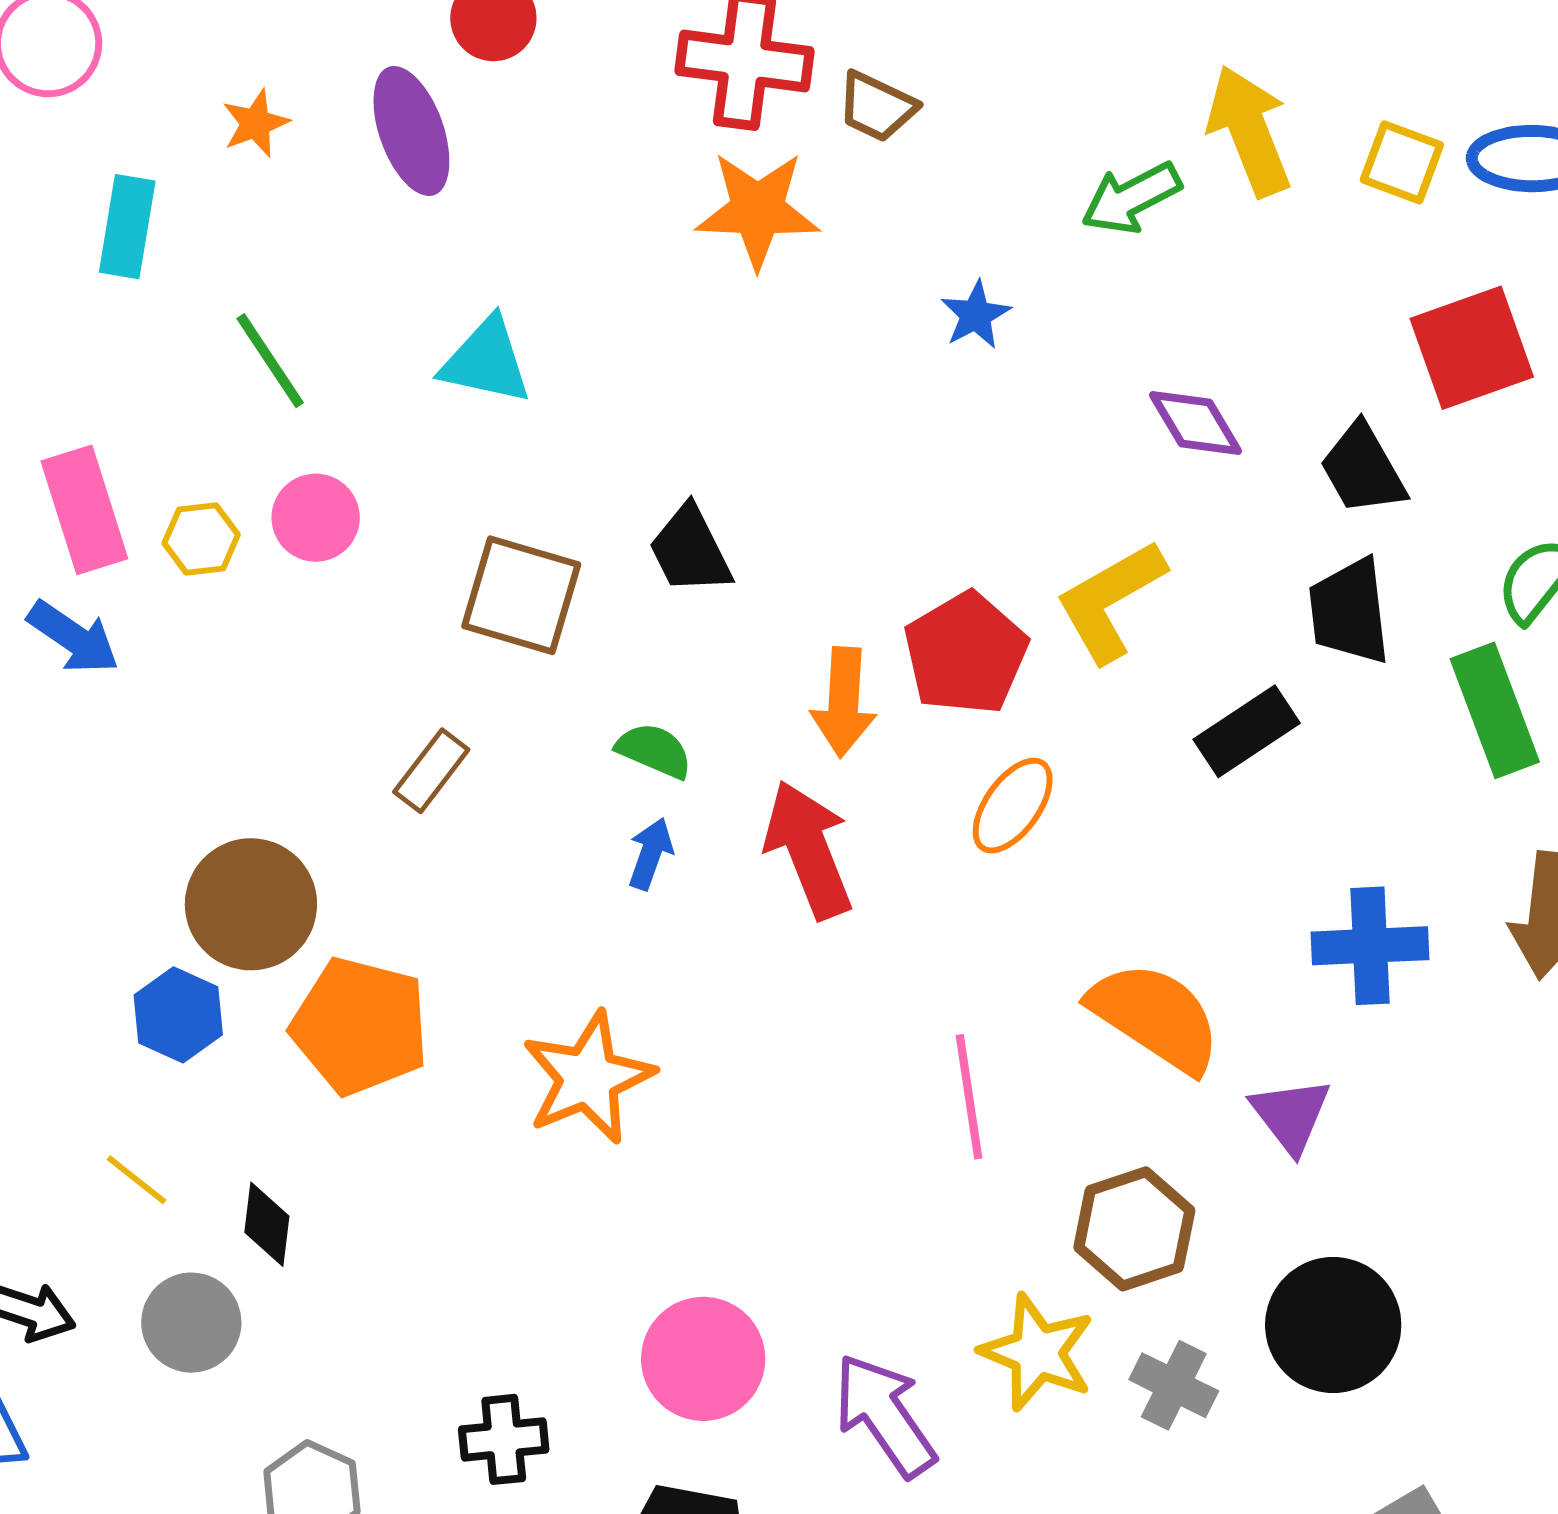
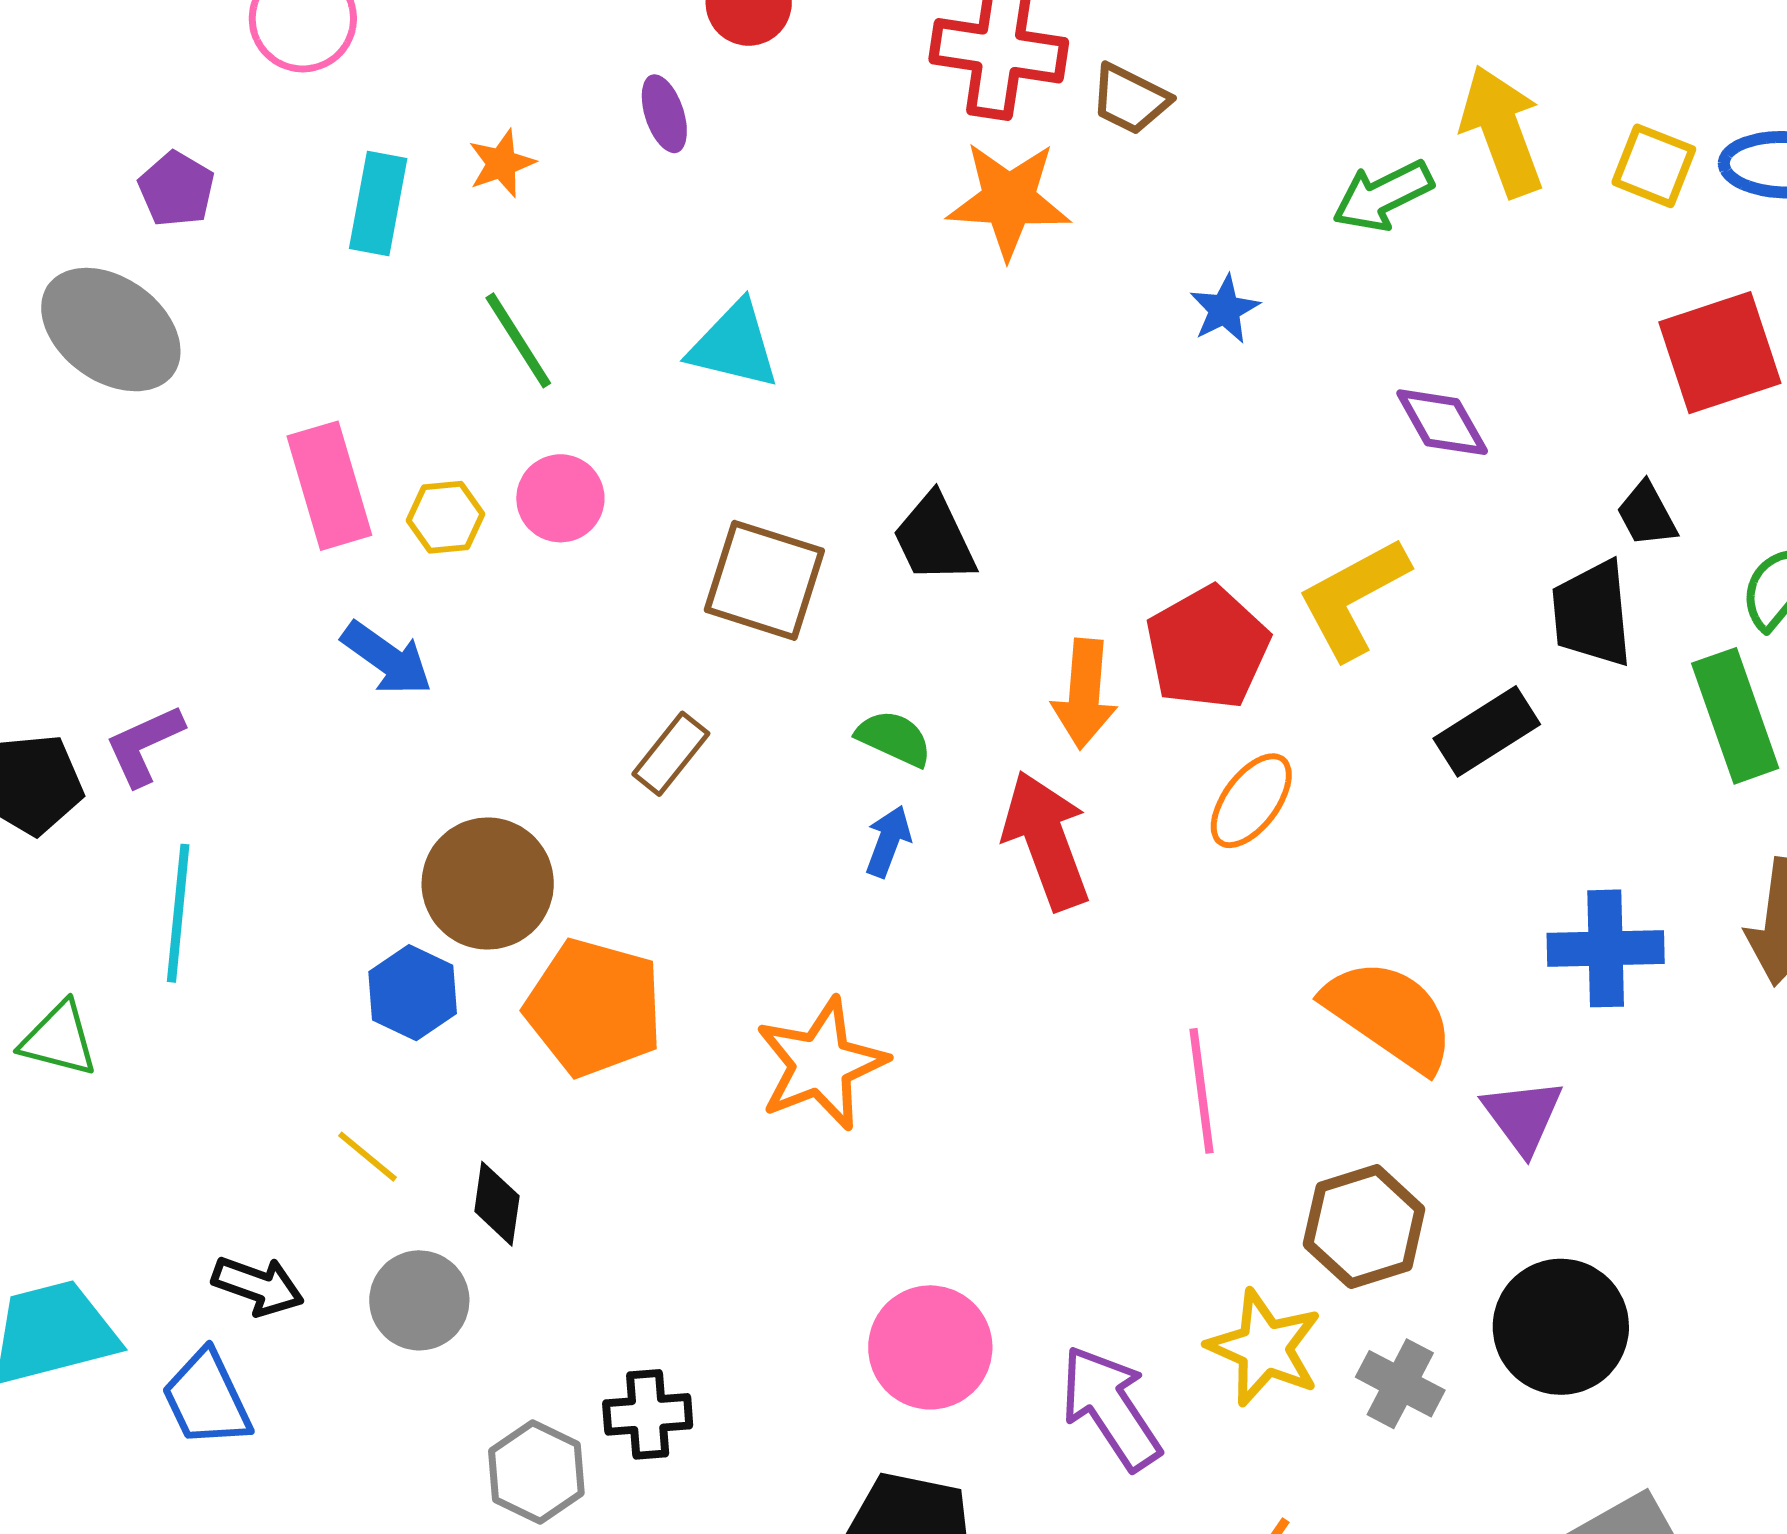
orange star: (255, 123) -> (502, 163), moved
purple ellipse: (411, 131) -> (664, 114), size x0.6
black trapezoid: (1363, 469) -> (1647, 514), moved, size x0.7
blue arrow: (73, 637) -> (387, 658), moved
black cross: (504, 1439) -> (648, 1414), moved

